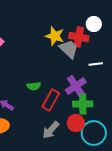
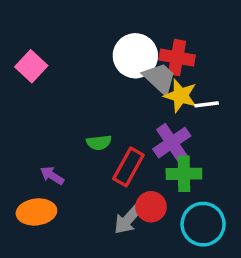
white circle: (94, 24) -> (135, 56), moved, size x1.6
yellow star: (55, 36) -> (180, 96), moved
red circle: (76, 123) -> (151, 207), moved

